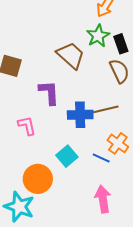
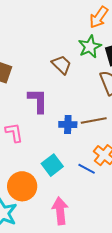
brown trapezoid: (71, 55) -> (62, 65), size x0.7
blue cross: (80, 115) -> (68, 124), size x0.7
pink arrow: (103, 199) -> (60, 211), moved

